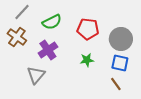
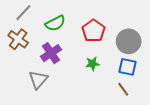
red pentagon: (88, 29) -> (93, 31), turned 30

